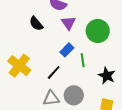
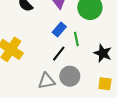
black line: (54, 72) -> (59, 54), moved

